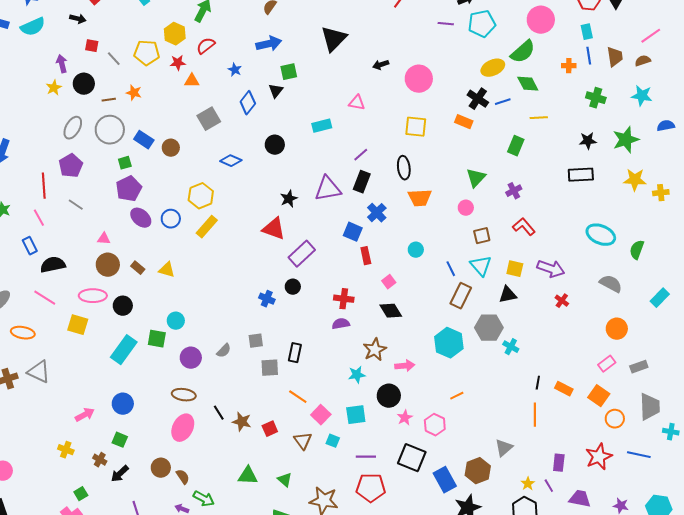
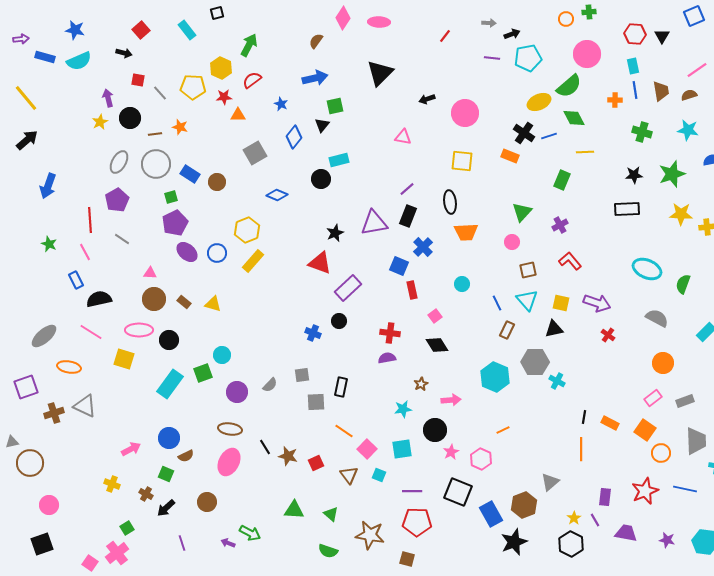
cyan rectangle: (322, 126) -> (339, 160), moved
brown rectangle: (461, 296) -> (507, 330), size x0.7
green square: (157, 339) -> (203, 373), turned -30
brown star: (375, 350) -> (421, 384), size x0.6
brown semicircle: (183, 477) -> (186, 456), moved, turned 98

